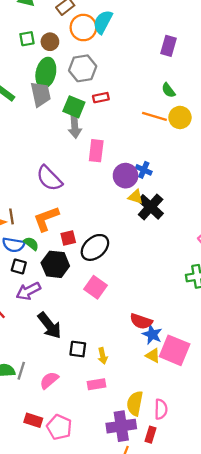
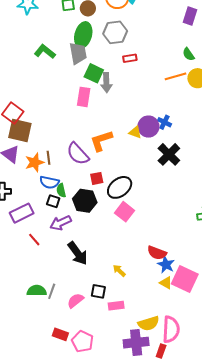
green square: (74, 107) -> (94, 73), moved
orange line: (154, 116) -> (175, 76), turned -35
pink rectangle: (96, 151) -> (84, 97), moved
purple semicircle: (49, 178) -> (78, 154), moved
yellow triangle: (136, 197) -> (135, 132), moved
orange L-shape: (46, 219) -> (101, 141), moved
green semicircle: (31, 244) -> (61, 190), moved, turned -144
pink square: (95, 287) -> (124, 212), moved
black square: (78, 349) -> (98, 291), moved
yellow arrow: (103, 356) -> (119, 271), moved, turned 144
yellow semicircle: (135, 403) -> (149, 323), turned -120
pink semicircle: (161, 409) -> (171, 329), size x1.5

